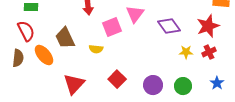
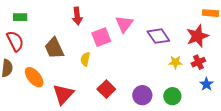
yellow semicircle: (96, 49) -> (85, 59), turned 96
orange ellipse: (44, 55) -> (34, 77), moved
blue star: (217, 83) -> (206, 84), moved

